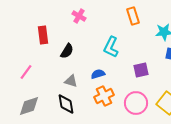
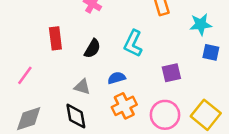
red rectangle: (43, 35) -> (55, 38), moved
black semicircle: (67, 51) -> (92, 49), moved

